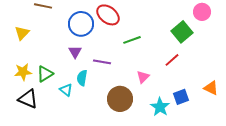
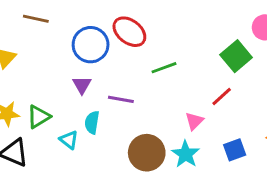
pink triangle: (143, 77) -> (194, 121), moved
cyan star: (160, 107) -> (186, 154), moved

